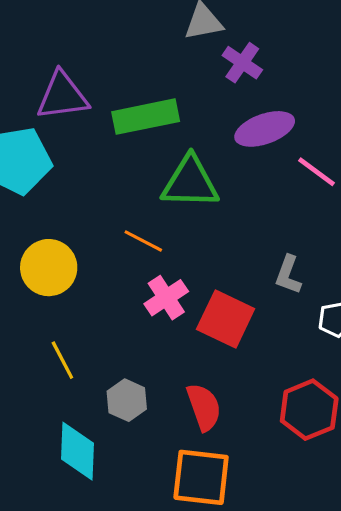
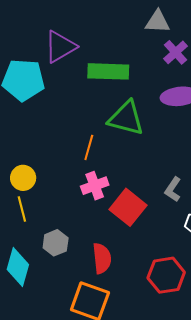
purple triangle: (62, 96) -> (60, 47), turned -36
orange line: (143, 241) -> (89, 147), turned 65
yellow circle: (49, 268) -> (23, 178), moved, size x0.7

